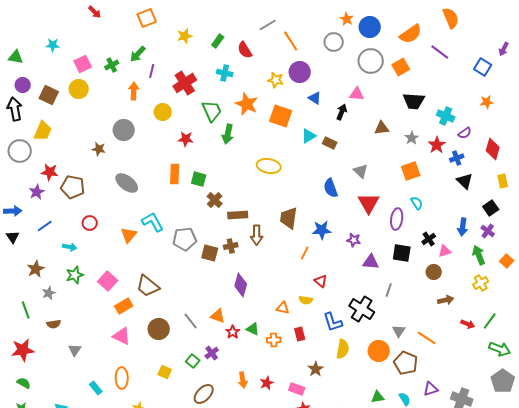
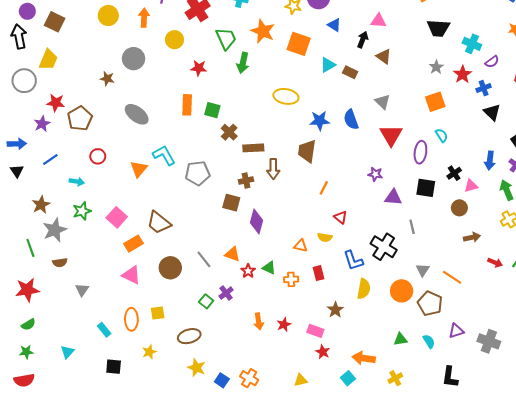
yellow circle: (79, 89) -> (108, 15), moved
brown triangle: (382, 128) -> (384, 56), moved, turned 42
brown pentagon: (73, 187) -> (80, 119), turned 30
blue star: (322, 230) -> (320, 121), moved
brown square: (210, 253) -> (231, 203), moved
gray line: (389, 290) -> (412, 227), turned -32
gray star: (49, 293) -> (55, 230), size x1.6
yellow square: (165, 372) -> (158, 313), moved, turned -32
green semicircle: (24, 383) -> (28, 325), turned 120
brown ellipse: (204, 394) -> (189, 336), moved, turned 30

